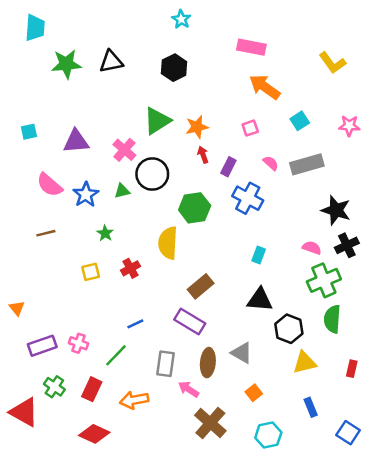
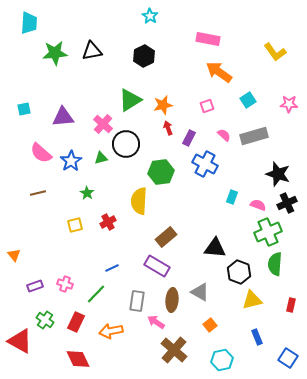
cyan rectangle: (259, 255) -> (232, 197), moved
purple rectangle: (42, 346) -> (35, 286), size x0.7
red diamond: (94, 434) -> (78, 359), turned 40

